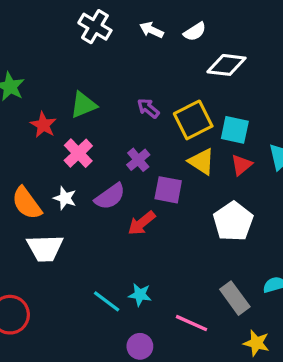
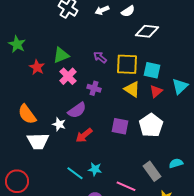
white arrow: (152, 30) -> (102, 10), turned -48
yellow square: (193, 120) -> (127, 64), turned 30
pink cross: (78, 153) -> (68, 76), moved
purple cross: (138, 160) -> (94, 88), turned -32
purple square: (168, 190) -> (120, 126), moved
white star: (65, 198) -> (59, 124), moved
red arrow: (142, 223) -> (84, 135), moved

